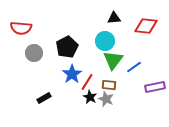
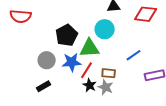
gray circle: (34, 53) -> (47, 60), moved
green triangle: (113, 60) -> (90, 48), moved, turned 50
blue star: (72, 74) -> (72, 62), turned 30

